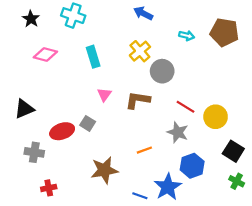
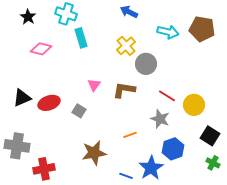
cyan arrow: (187, 36) -> (168, 32), size x1.5
cyan rectangle: (93, 57) -> (81, 38), moved
red ellipse: (62, 131) -> (49, 103), moved
gray cross: (34, 152) -> (17, 146), moved, size x1.4
red cross: (49, 188) -> (44, 169), size x1.5

